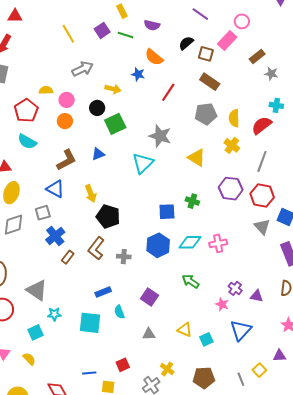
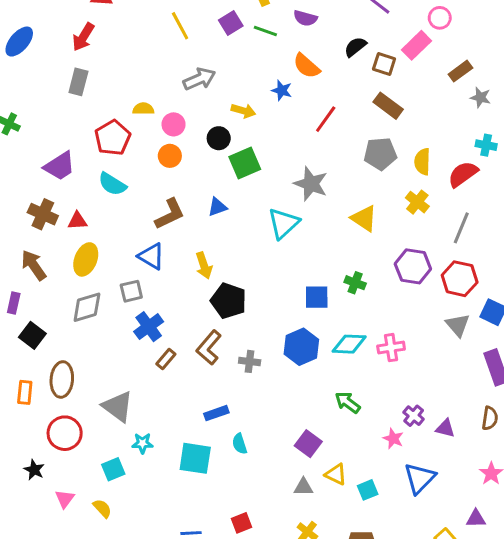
purple square: (149, 297) -> (308, 444), moved
gray triangle: (149, 334) -> (303, 487), moved

